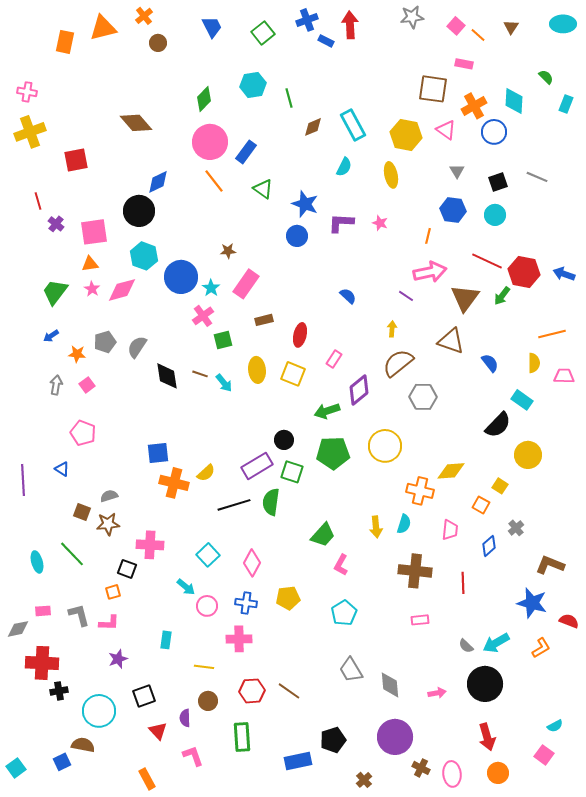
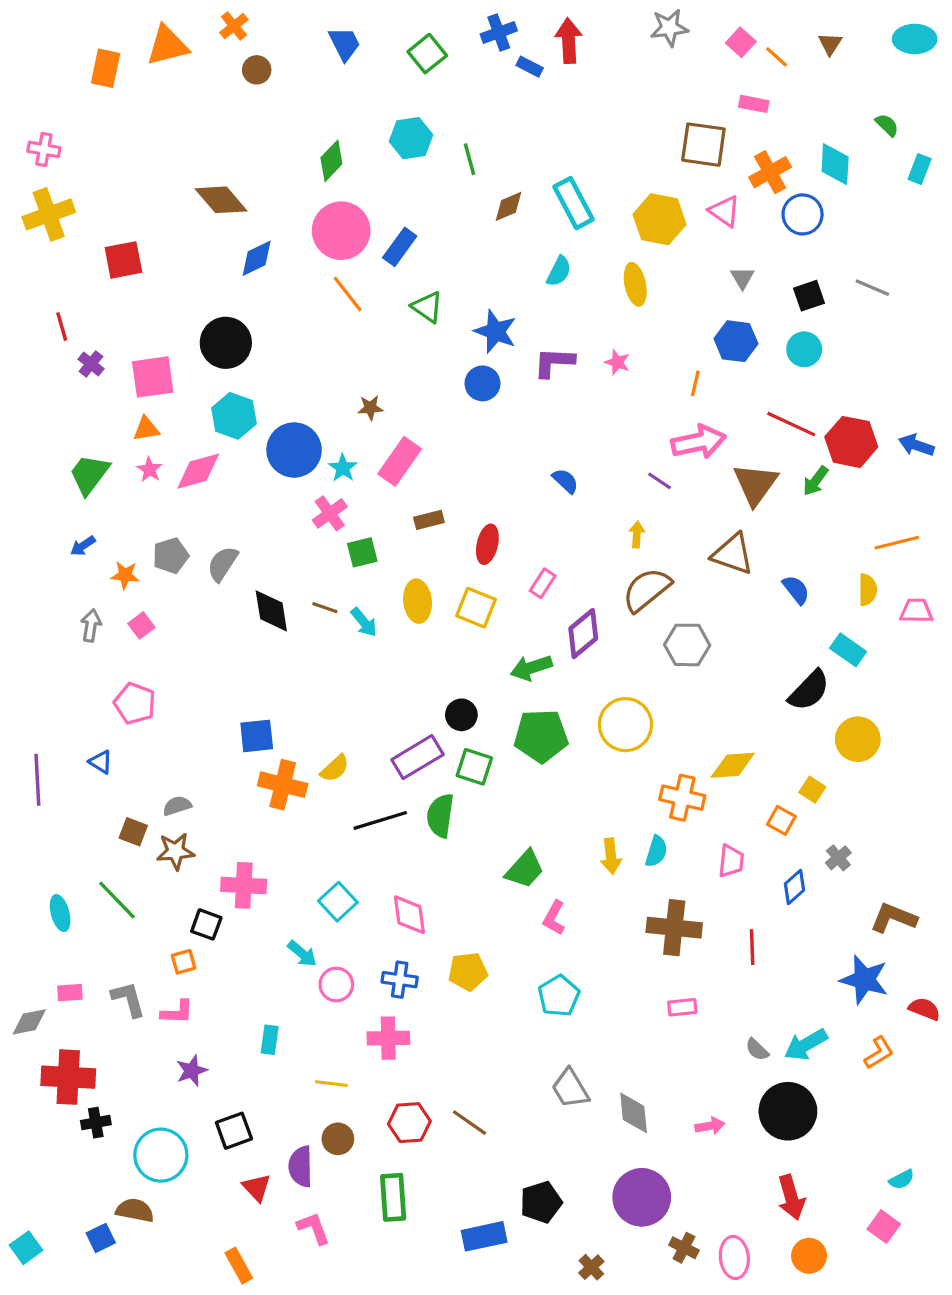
blue diamond: (158, 182) -> (257, 258), moved
pink diamond: (252, 563) -> (409, 915), turned -36
purple semicircle: (185, 718) -> (301, 1166), size x1.4

